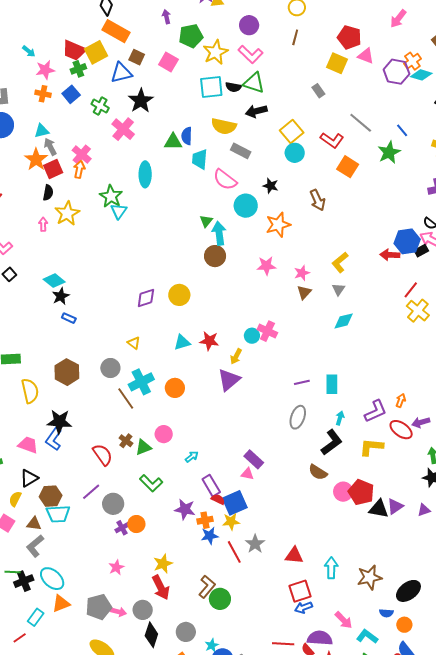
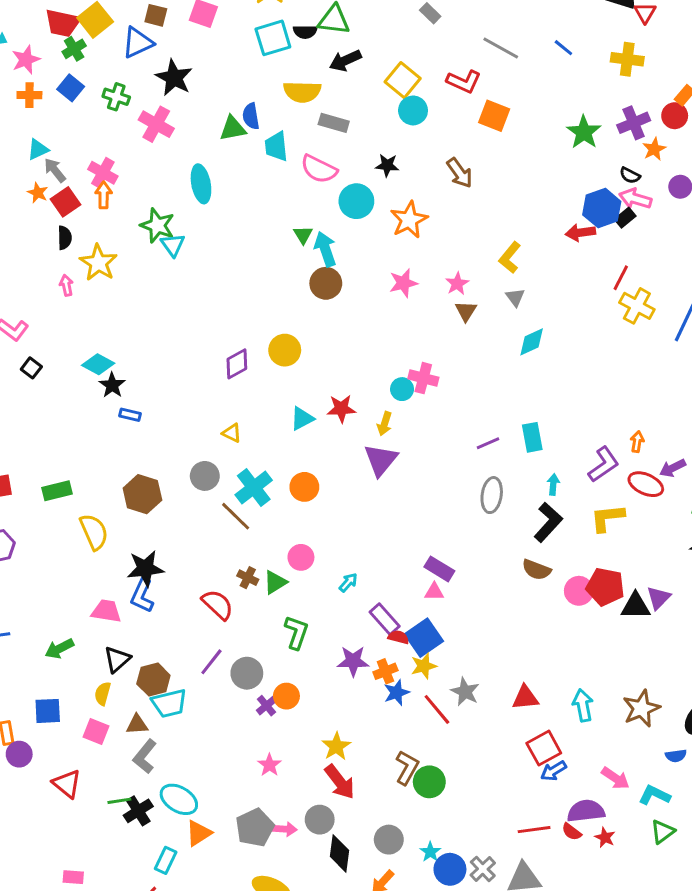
green star: (389, 152) -> (584, 132), moved
orange star: (36, 159) -> (38, 193), size x0.6
green L-shape: (151, 483) -> (296, 632), turned -105

